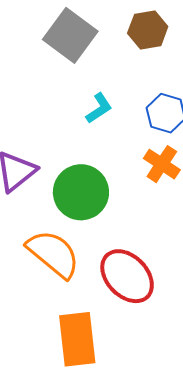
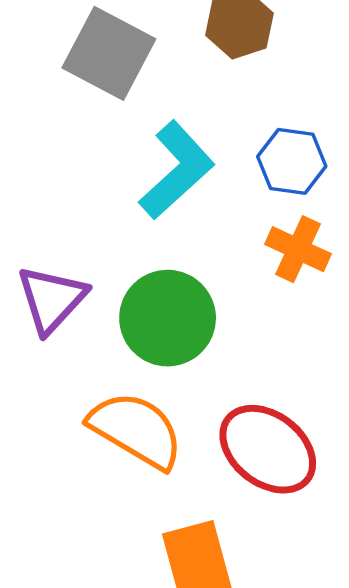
cyan L-shape: (99, 108) -> (177, 170), size x1.8

